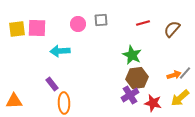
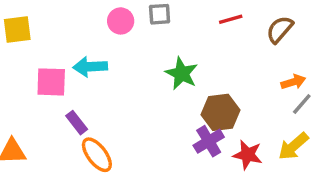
pink square: (37, 28) -> (51, 82), moved
green star: (132, 55) -> (182, 73), moved
orange arrow: (174, 75) -> (293, 82), moved
orange ellipse: (64, 103) -> (97, 155), turned -35

